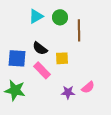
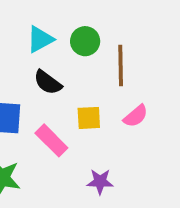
black semicircle: (40, 48) -> (48, 82), moved
pink semicircle: (88, 87) -> (136, 116), moved

